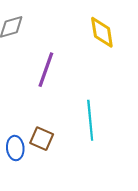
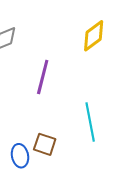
yellow diamond: (102, 32) -> (94, 36), turned 68

